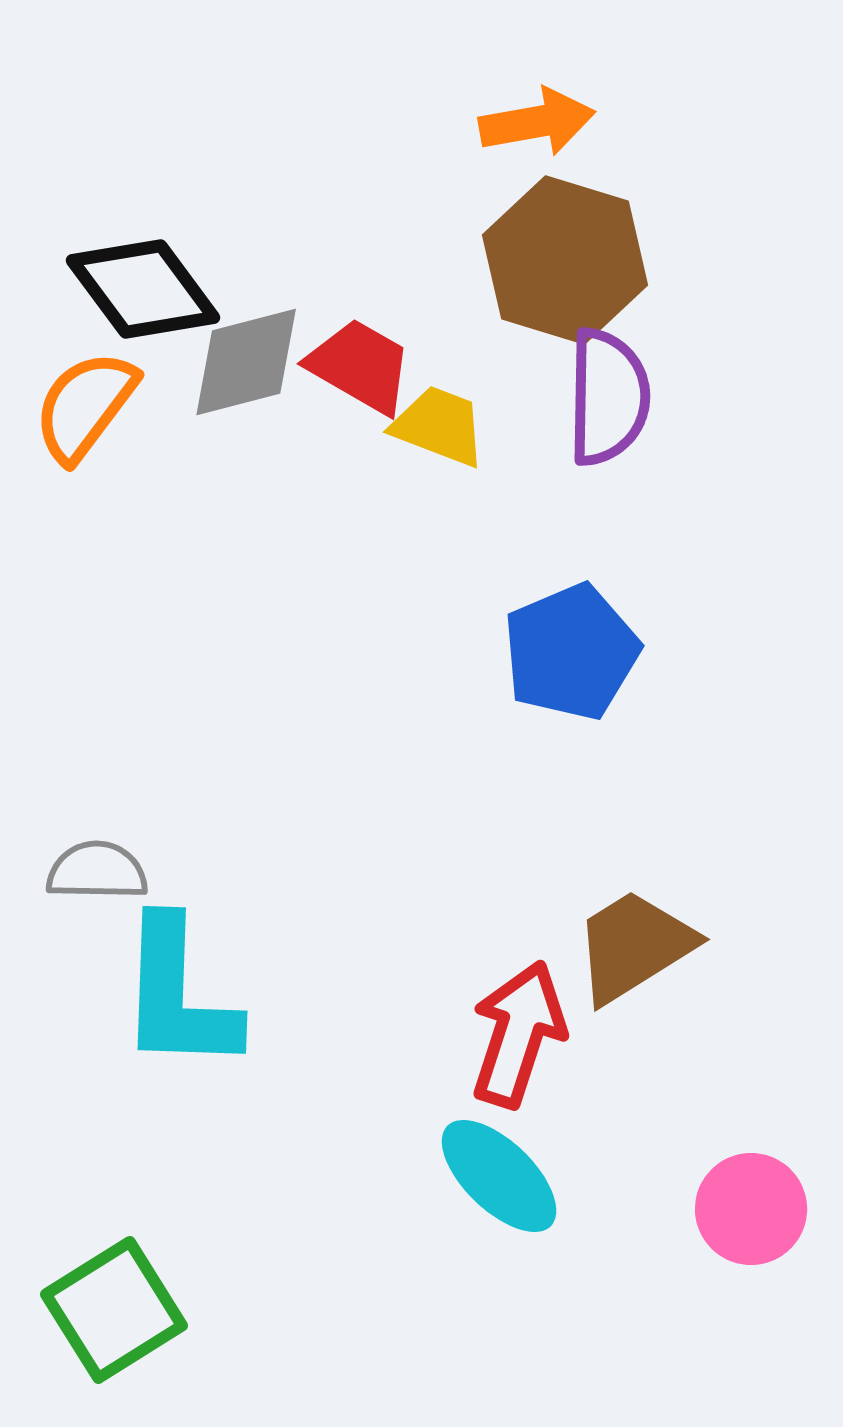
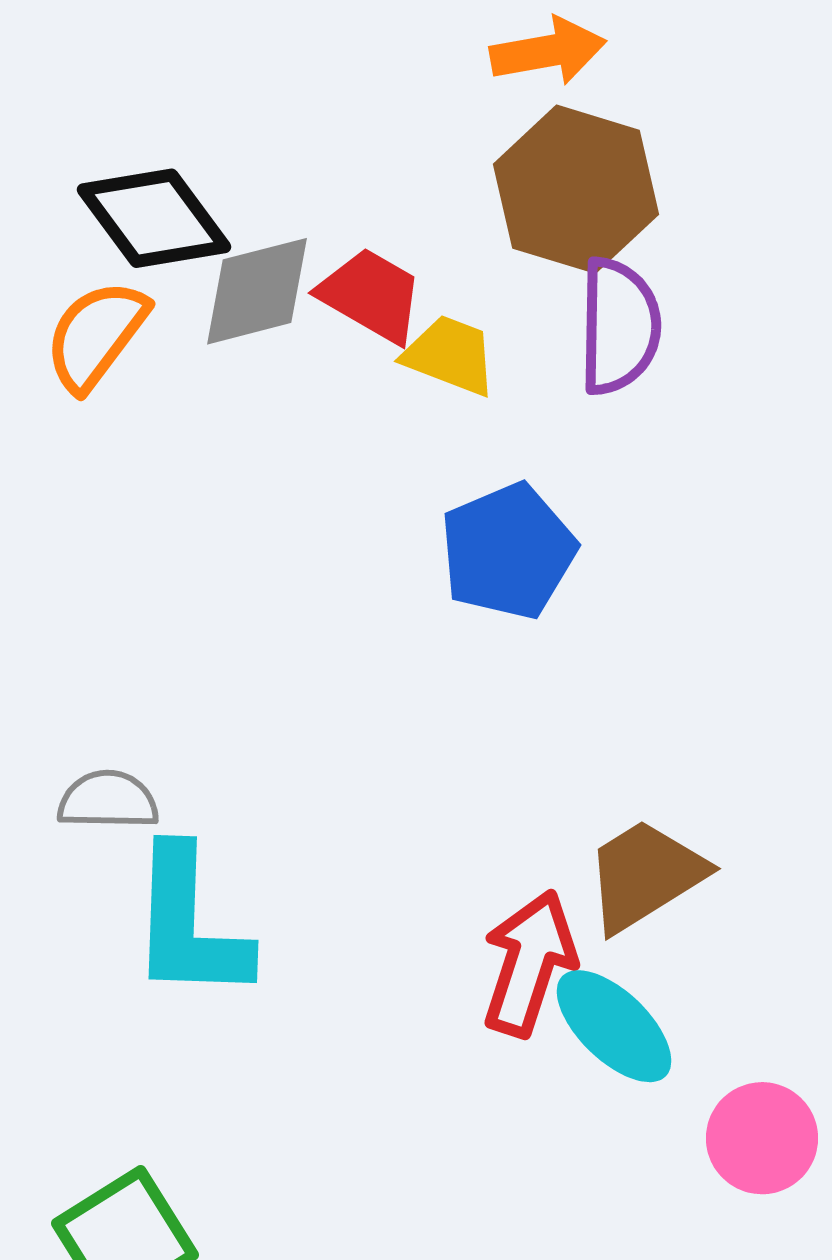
blue pentagon: (571, 652) -> (508, 551), moved
cyan ellipse: (499, 1176) -> (614, 1026), moved

